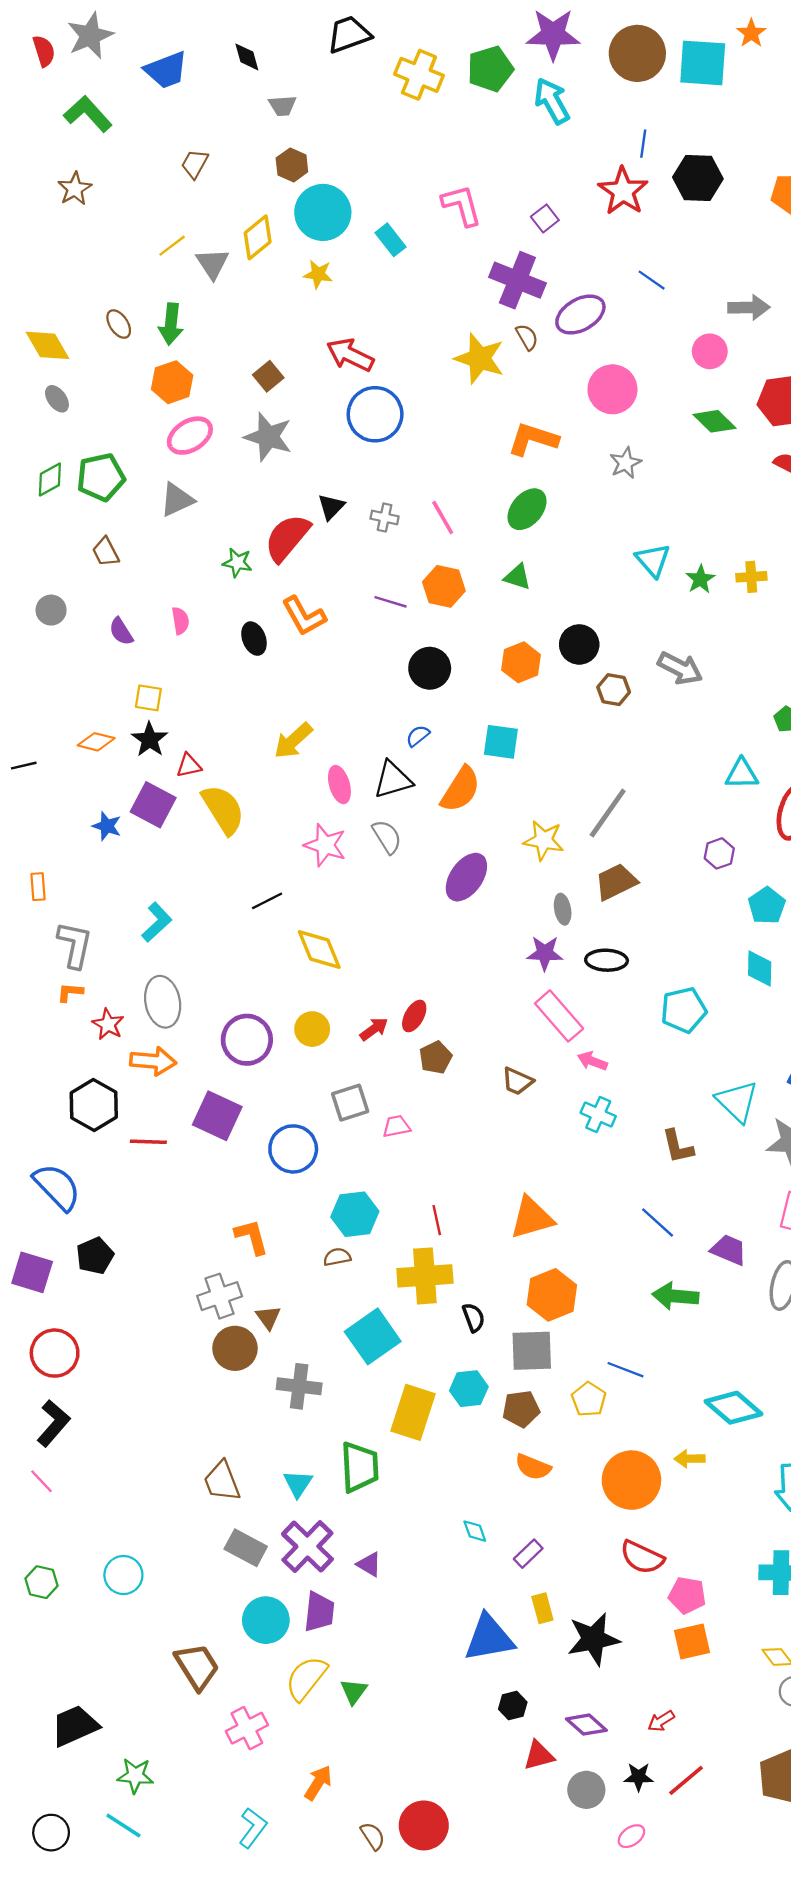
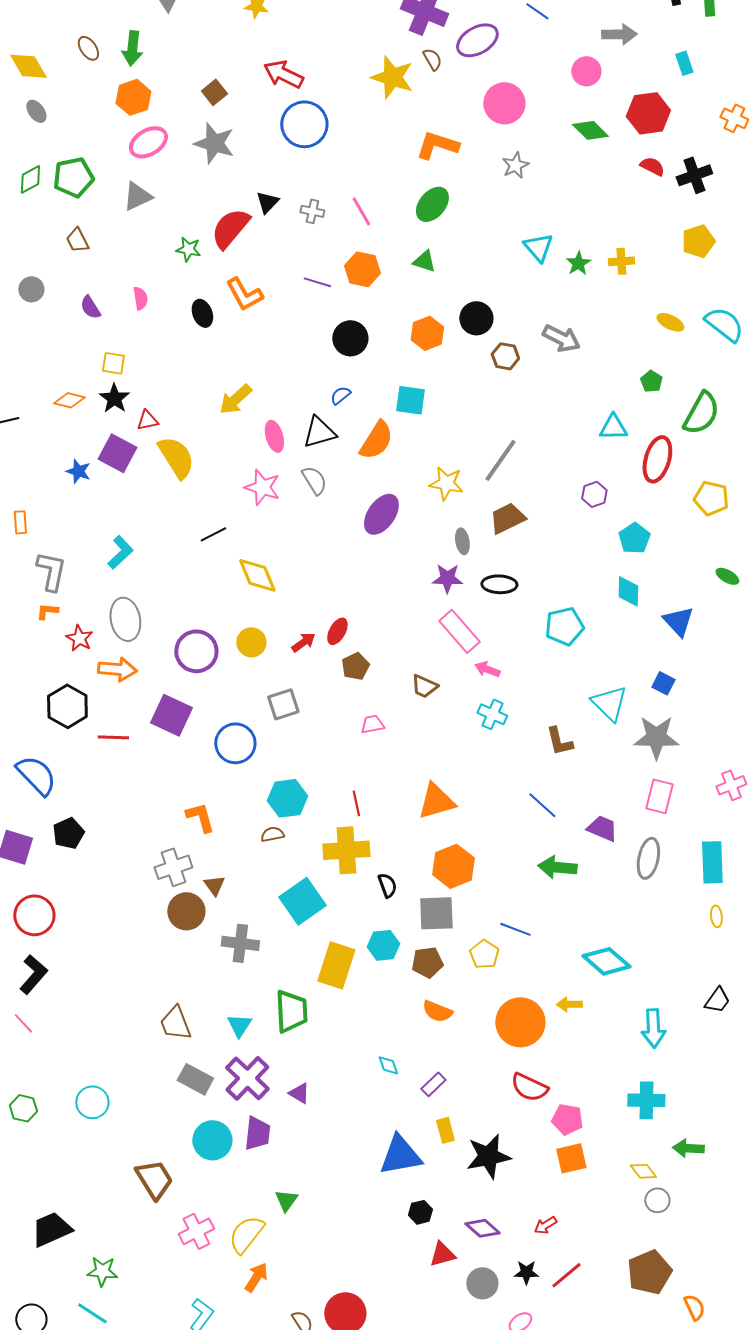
pink trapezoid: (396, 1126) -> (372, 724), moved
yellow semicircle: (306, 1678) -> (246, 1234), moved

